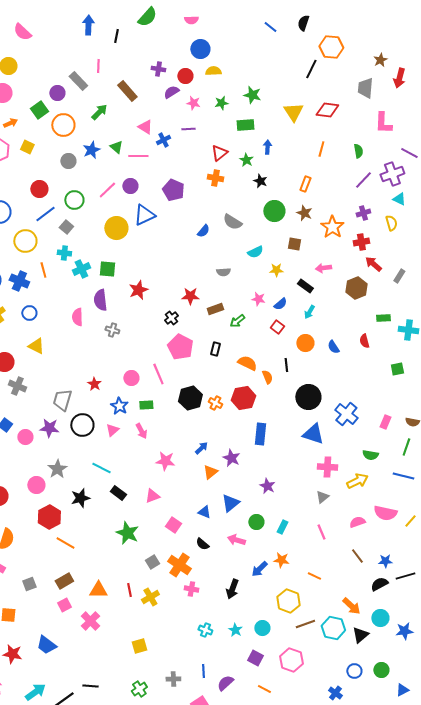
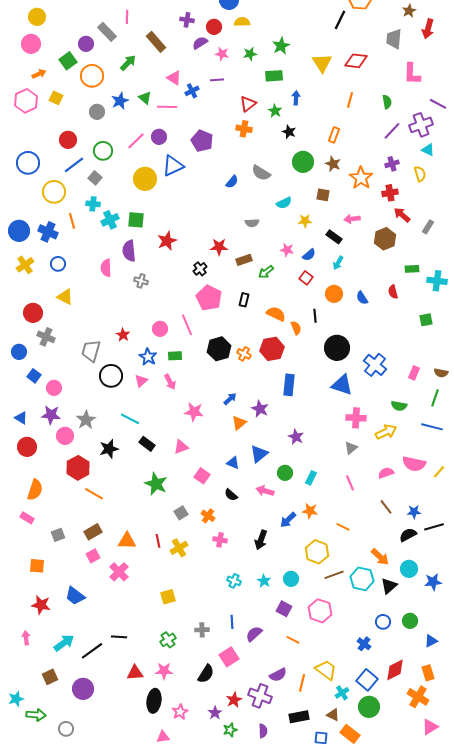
green star: (252, 95) -> (281, 46), turned 30
purple star: (49, 428) -> (51, 415), moved
orange cross: (179, 565) -> (208, 516), size x0.6

